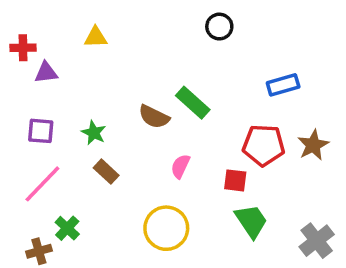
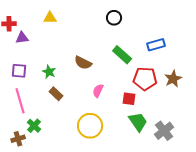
black circle: (219, 27) -> (114, 18), moved
green rectangle: (193, 103) -> (122, 55), moved
pink line: (42, 184) -> (20, 101), turned -60
gray cross: (317, 241) -> (164, 131), moved

